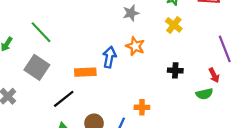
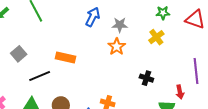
gray star: (131, 13) -> (120, 25), moved
blue arrow: (109, 57) -> (93, 17), moved
gray square: (37, 67) -> (19, 54), moved, size x0.7

